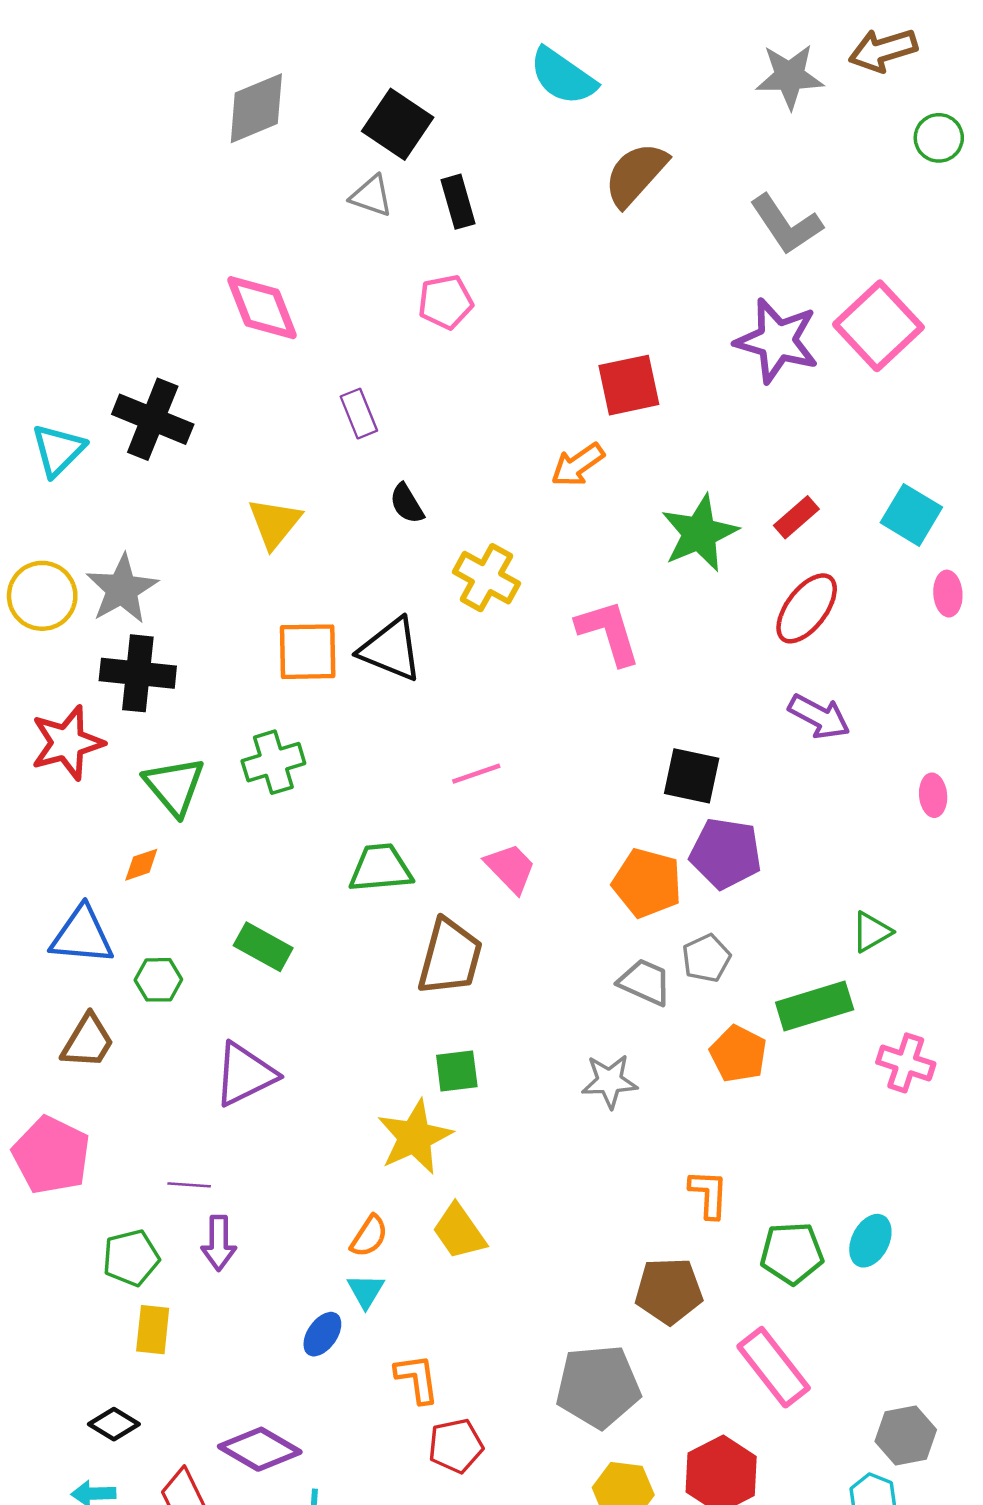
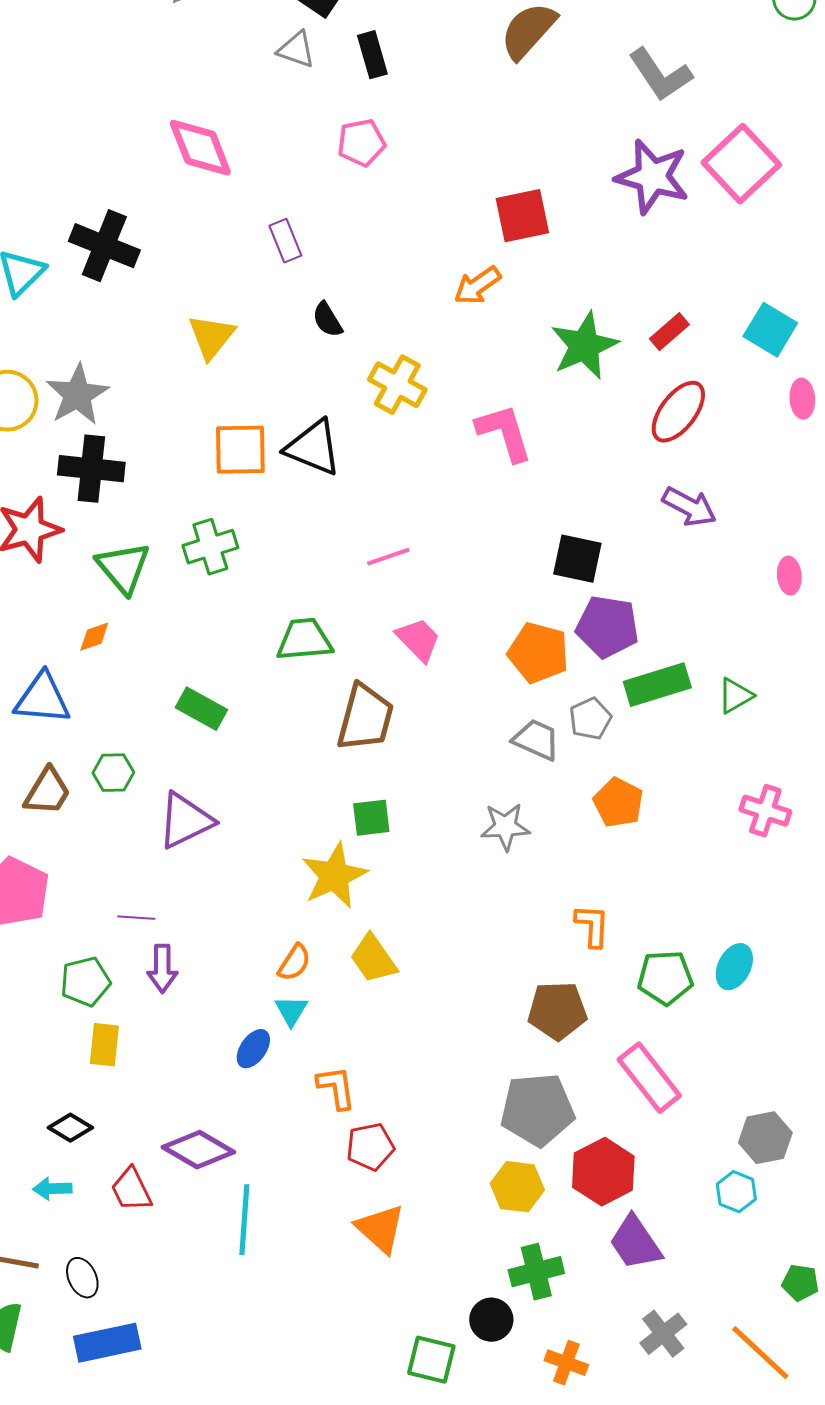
green hexagon: (158, 980) -> (113, 773), moved
green rectangle: (815, 1006) -> (657, 685), moved
gray pentagon: (598, 1387) -> (537, 1110), moved

